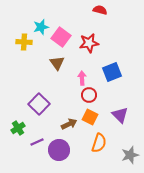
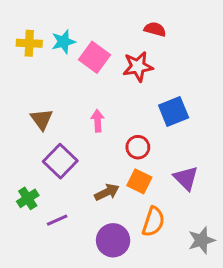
red semicircle: (100, 10) -> (155, 29), moved
yellow cross: (24, 42) -> (29, 43), moved
brown triangle: (57, 63) -> (42, 119), moved
pink arrow: (82, 78) -> (98, 121), moved
purple circle: (59, 150) -> (113, 240), moved

